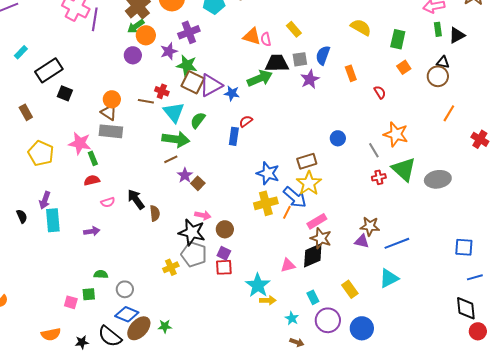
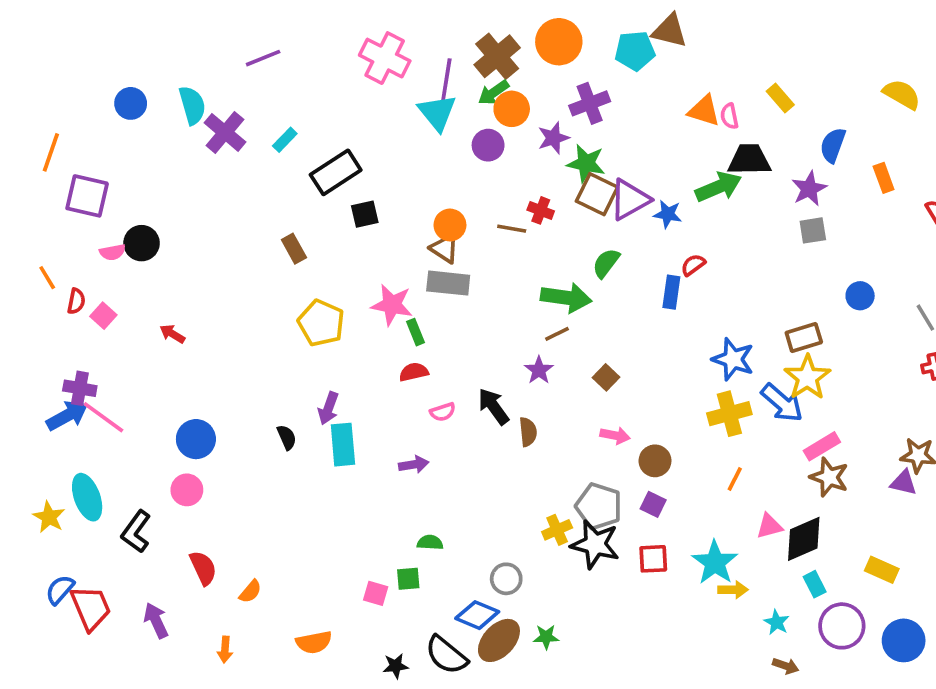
purple line: (95, 19) -> (446, 80), moved
gray square: (300, 59) -> (813, 230), moved
black square: (65, 93) -> (365, 214), turned -35
cyan triangle: (174, 112) -> (437, 112), moved
purple star: (185, 175) -> (539, 370), moved
orange line: (287, 212) -> (735, 479), moved
black star: (192, 232) -> (595, 544), moved
black diamond: (313, 255) -> (804, 539), moved
red square: (224, 267) -> (653, 559), moved
gray circle: (125, 289) -> (506, 579), moved
yellow rectangle: (350, 289) -> (882, 570), turned -30
orange semicircle: (51, 334) -> (314, 642), moved

